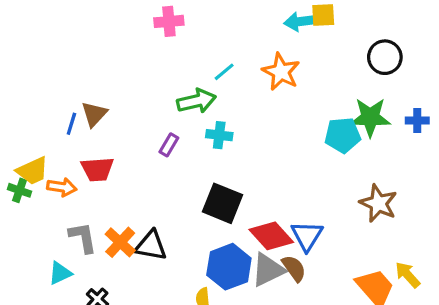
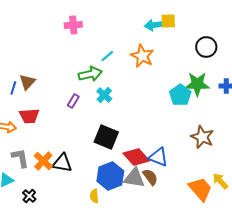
cyan cross: (219, 135) -> (104, 95), turned 35
cyan pentagon: (343, 135) -> (180, 95), turned -30
blue triangle: (307, 236) -> (158, 157), turned -40
gray triangle: (268, 270) -> (134, 178), turned 35

